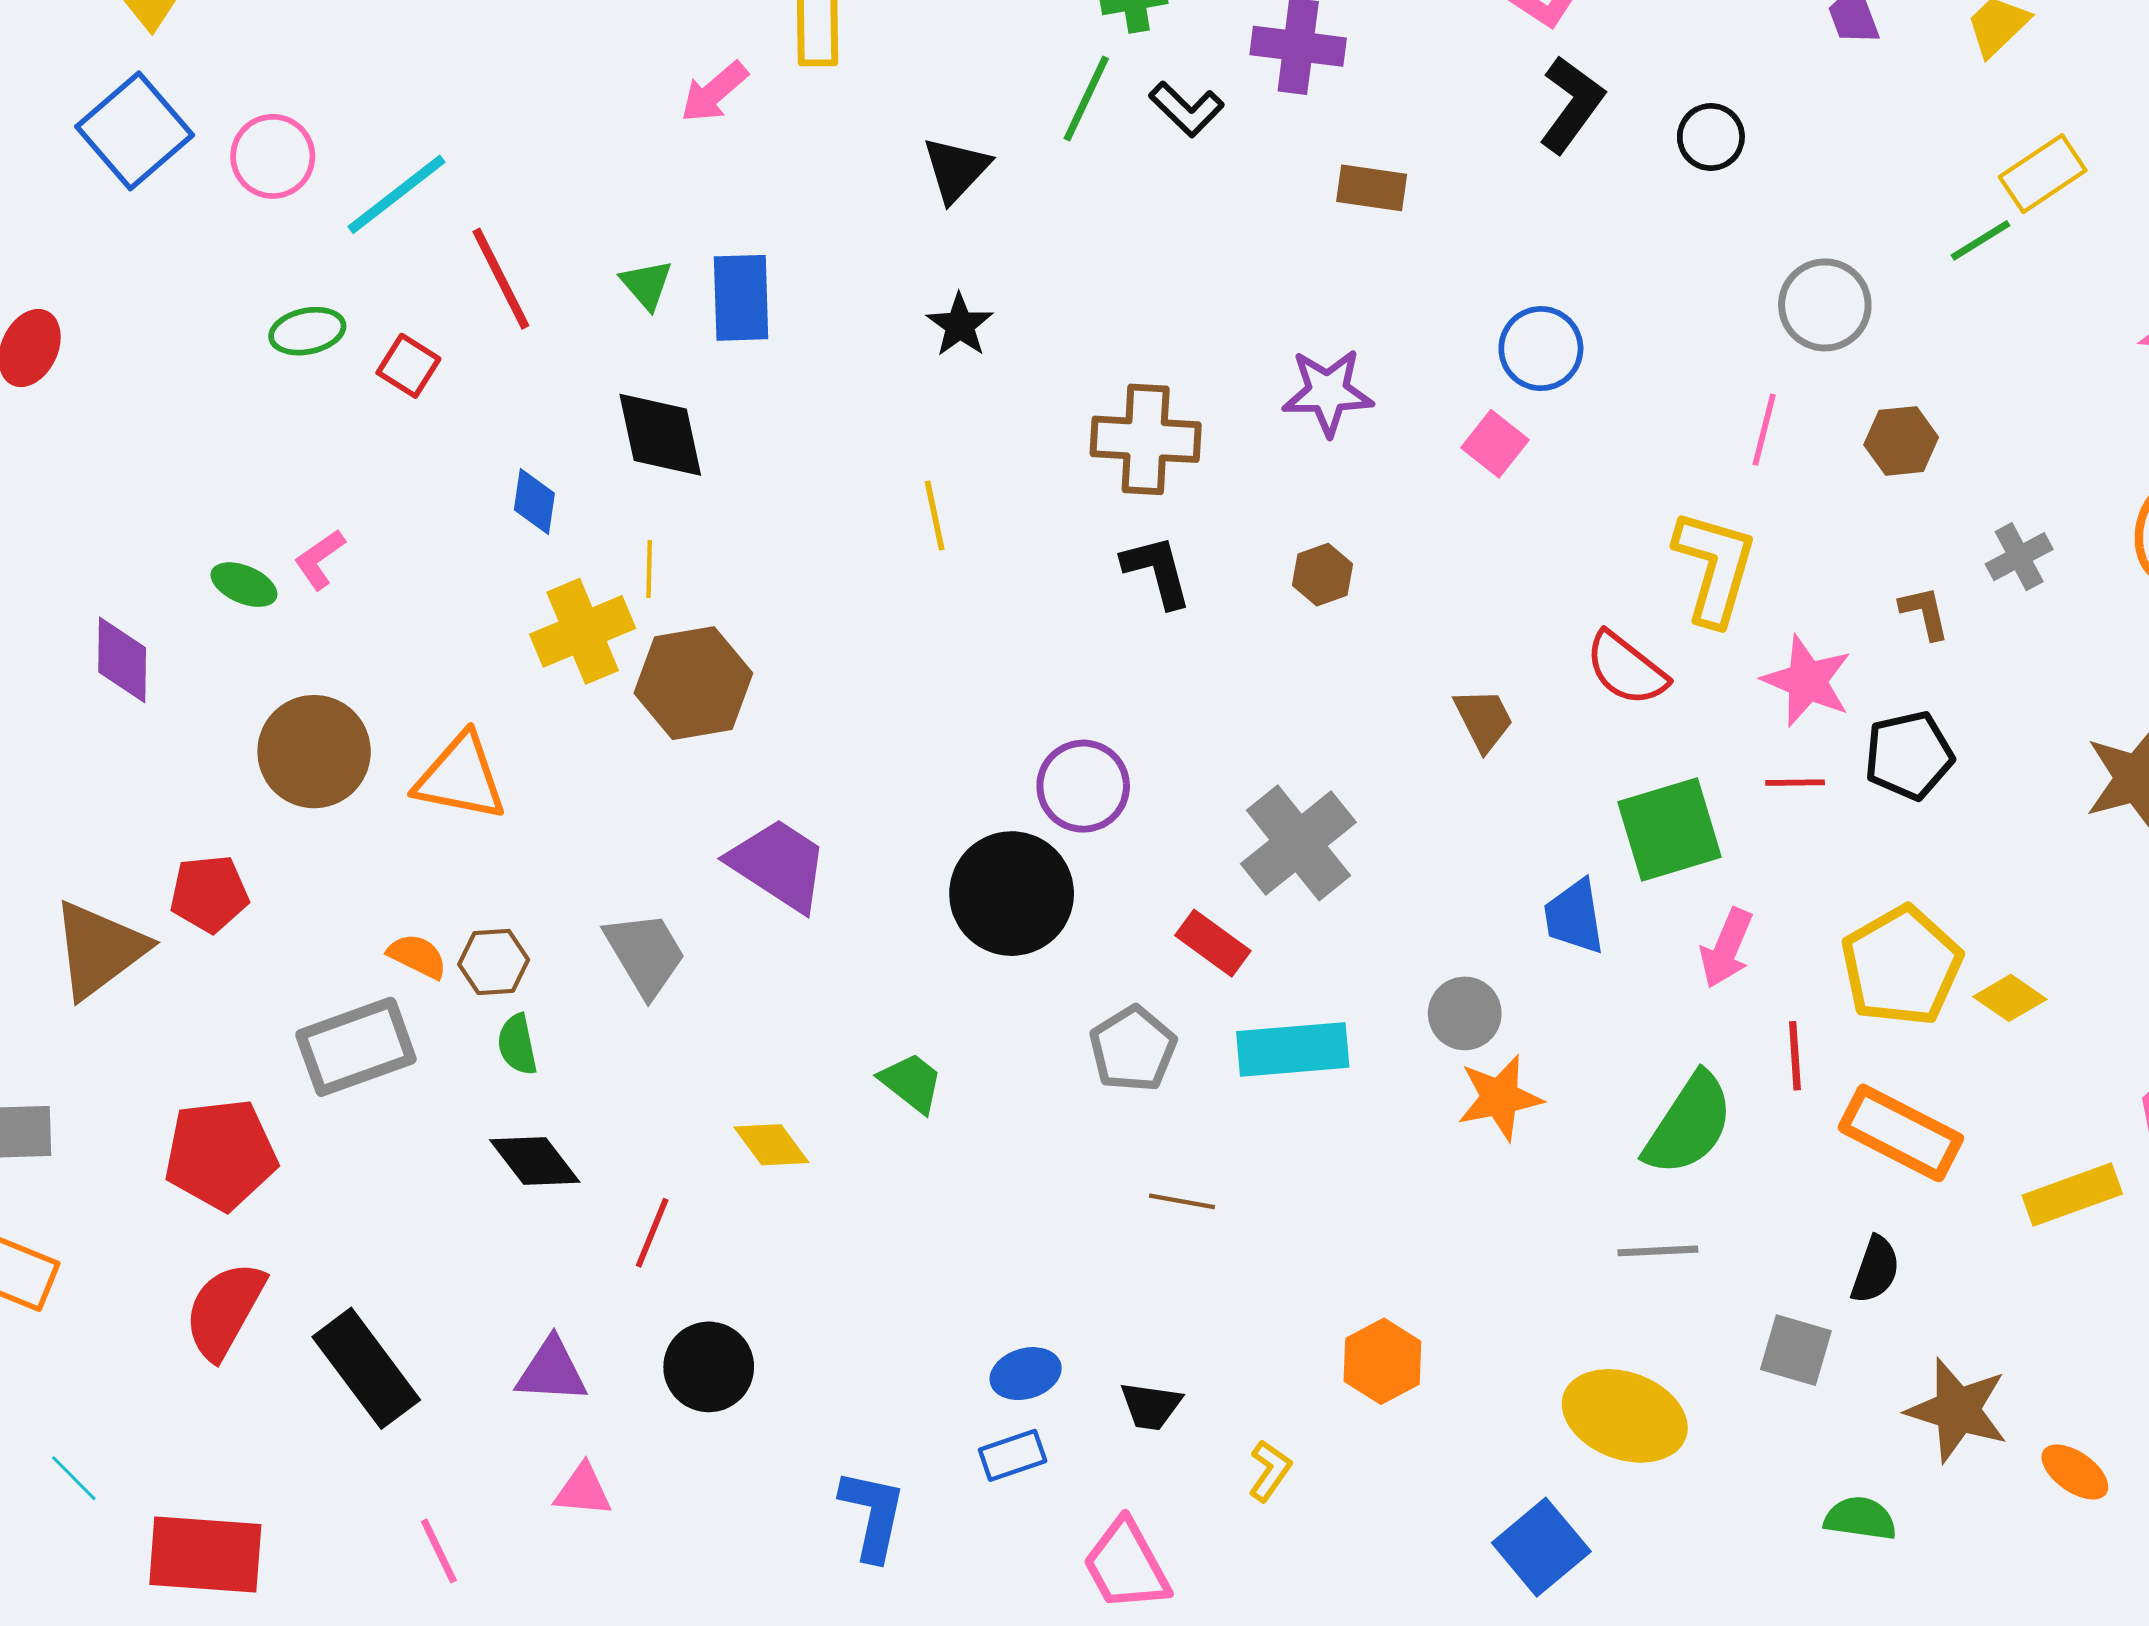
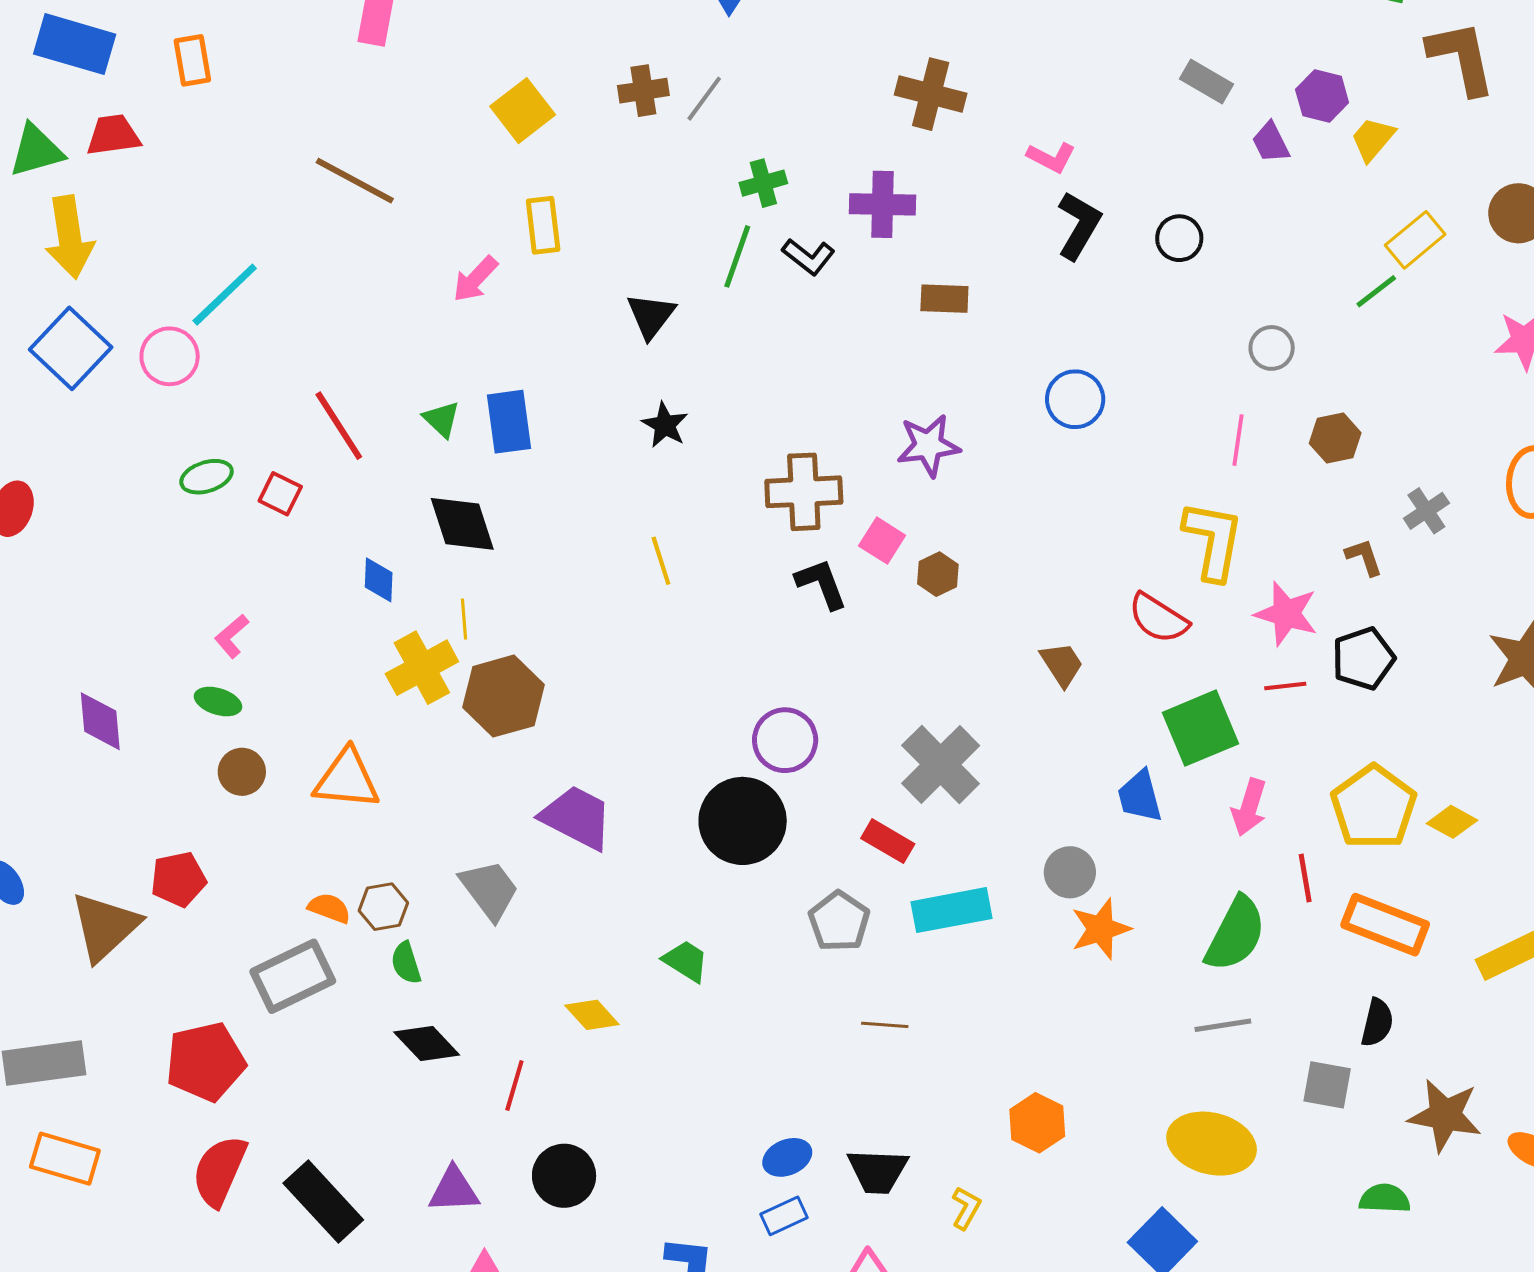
cyan line: (396, 194) -> (225, 295), moved
gray circle: (1825, 305) -> (1272, 348), size x0.7
pink square: (1495, 444) -> (882, 541), moved
green ellipse: (244, 585) -> (218, 701), moved
brown circle: (314, 752) -> (242, 772), size x0.6
black trapezoid: (1151, 1406) -> (878, 1171), size x1.4

